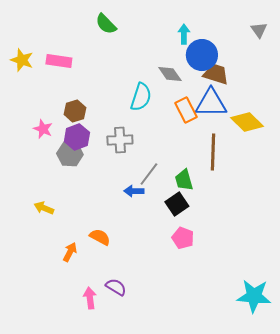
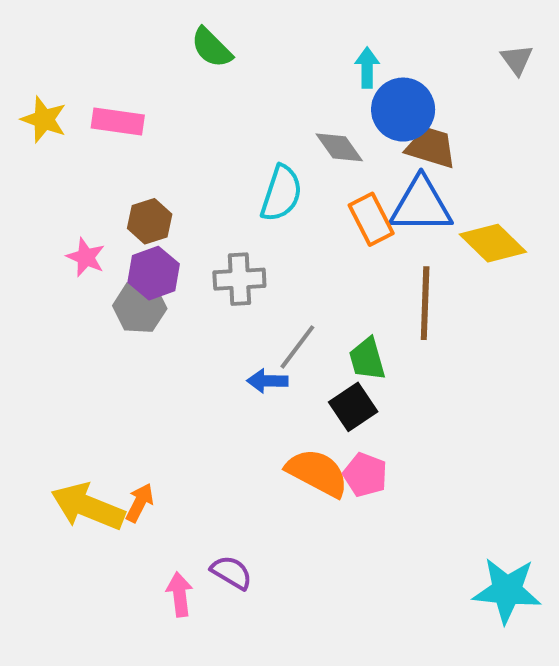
yellow arrow: (44, 208) -> (88, 507), moved, size x1.8
orange semicircle: (100, 237) -> (317, 473), moved, size x1.5

